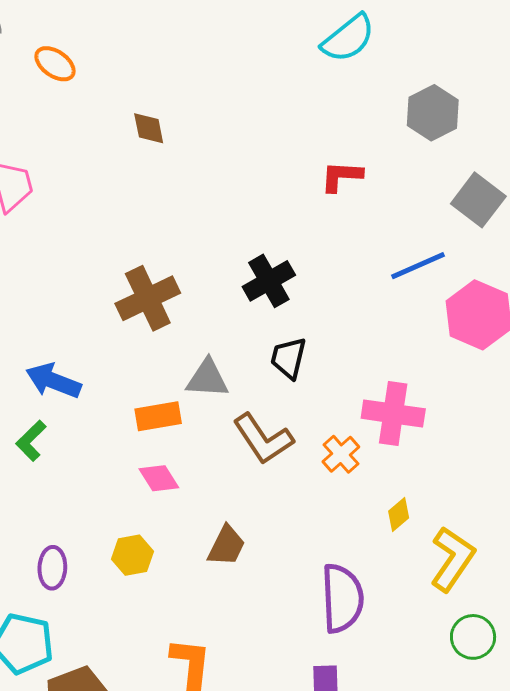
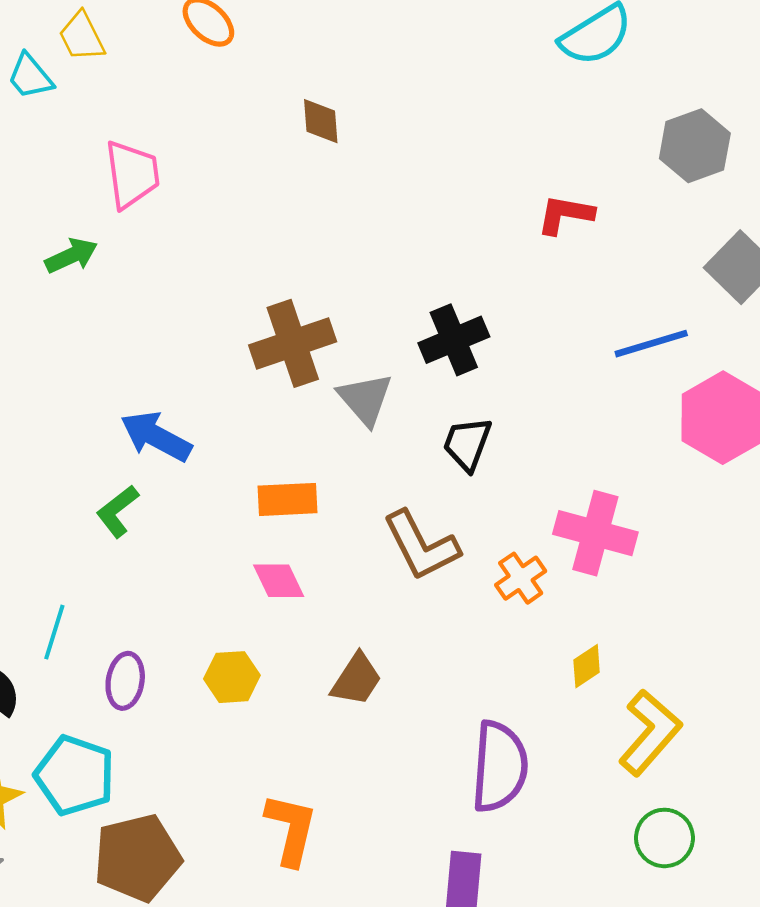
gray triangle: (207, 379) -> (365, 399), moved, turned 39

